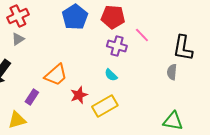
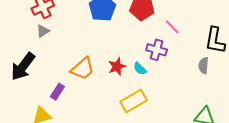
purple cross: (117, 46) -> (157, 50), moved
red star: (79, 95) -> (117, 67), moved

